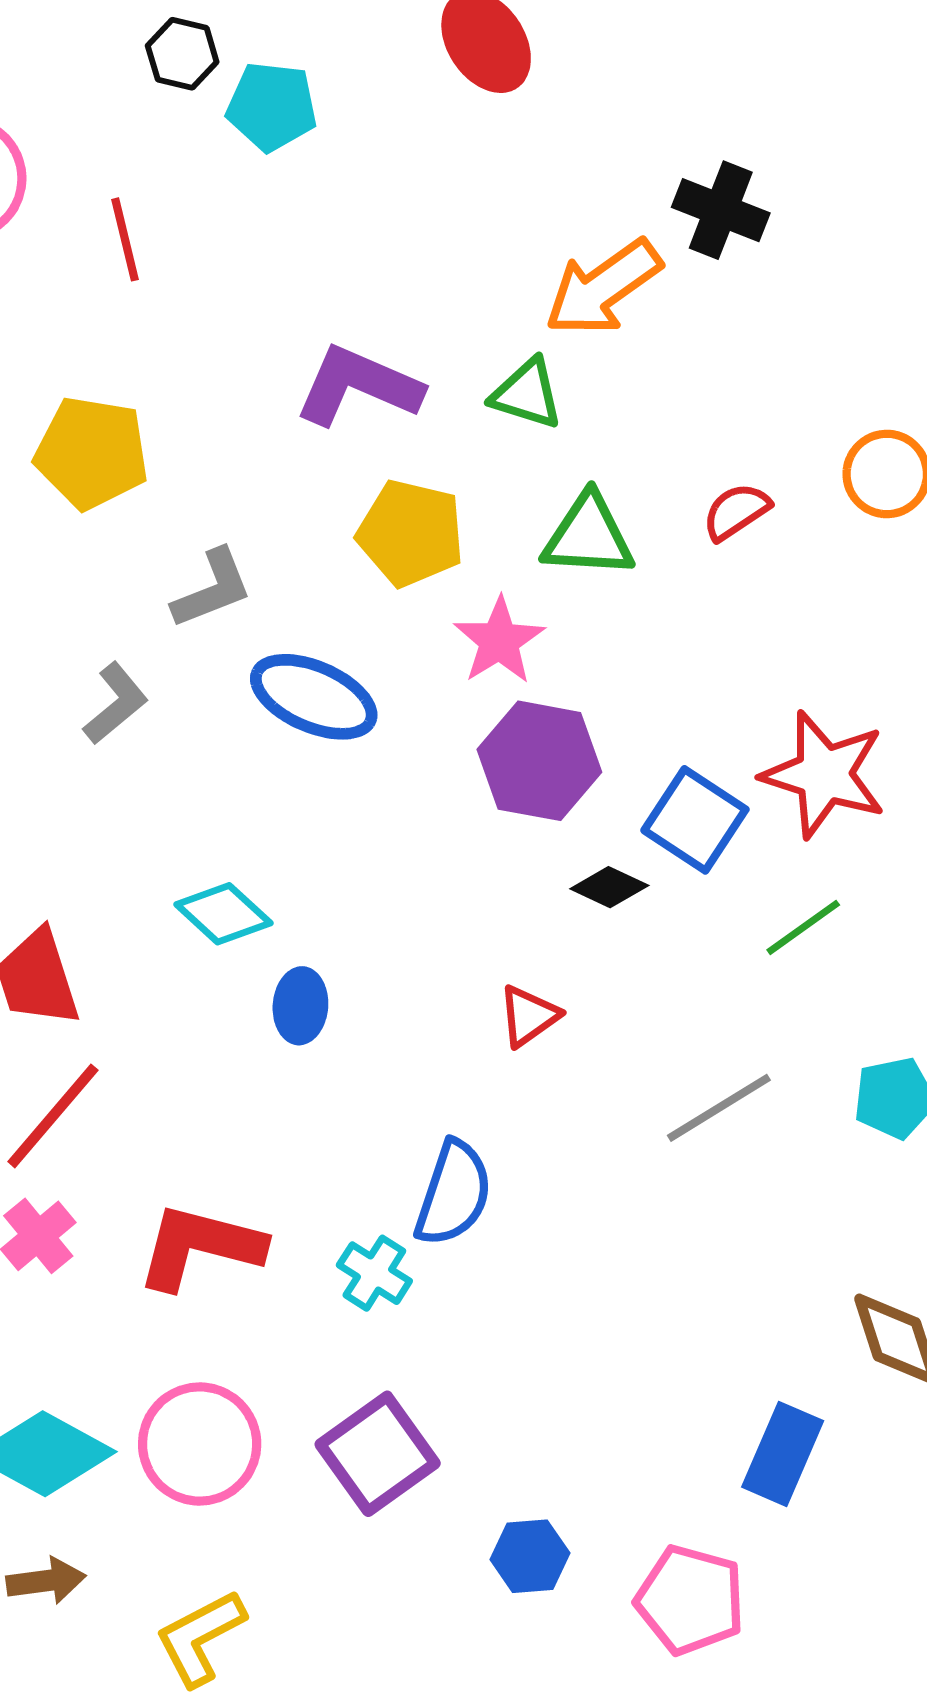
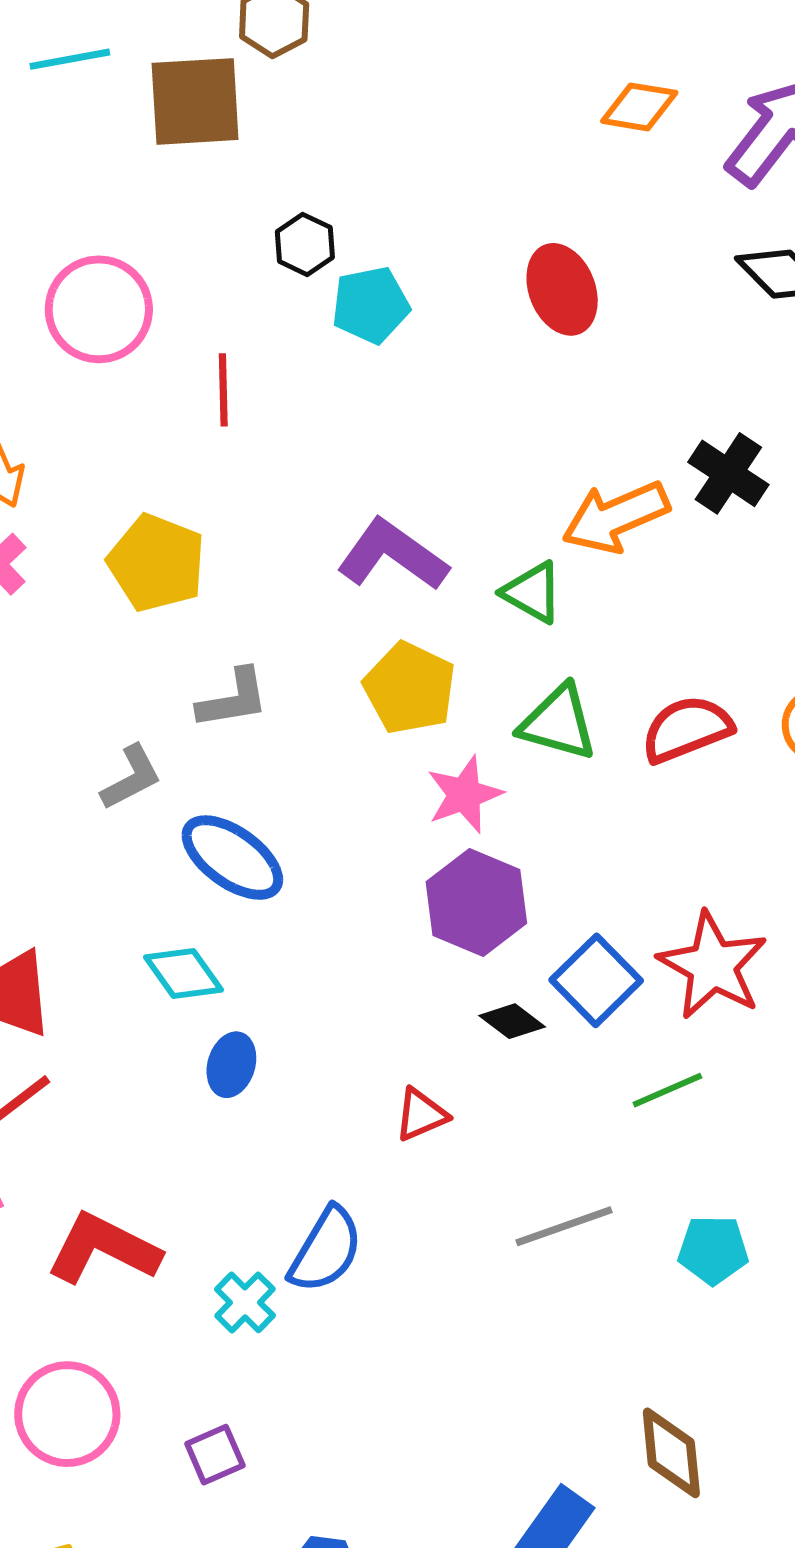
cyan pentagon: (272, 106) -> (371, 305), turned -30
red semicircle: (736, 511) -> (687, 729), size x1.5
blue ellipse: (314, 697) -> (232, 858), moved
purple square: (378, 1454) -> (215, 1455), size x0.6

